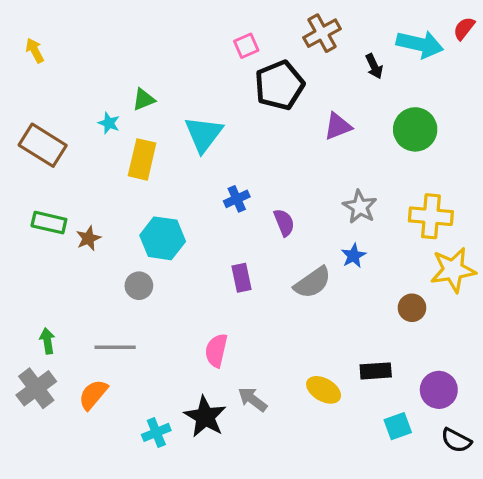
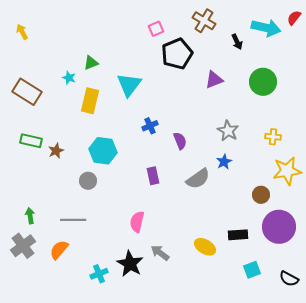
brown cross: (322, 33) -> (204, 21), turned -30
yellow cross: (431, 216) -> (273, 137), size x0.6
purple circle: (439, 390) -> (279, 227), moved, size x1.4

